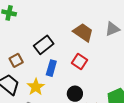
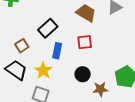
red square: (80, 62) -> (85, 42), turned -35

